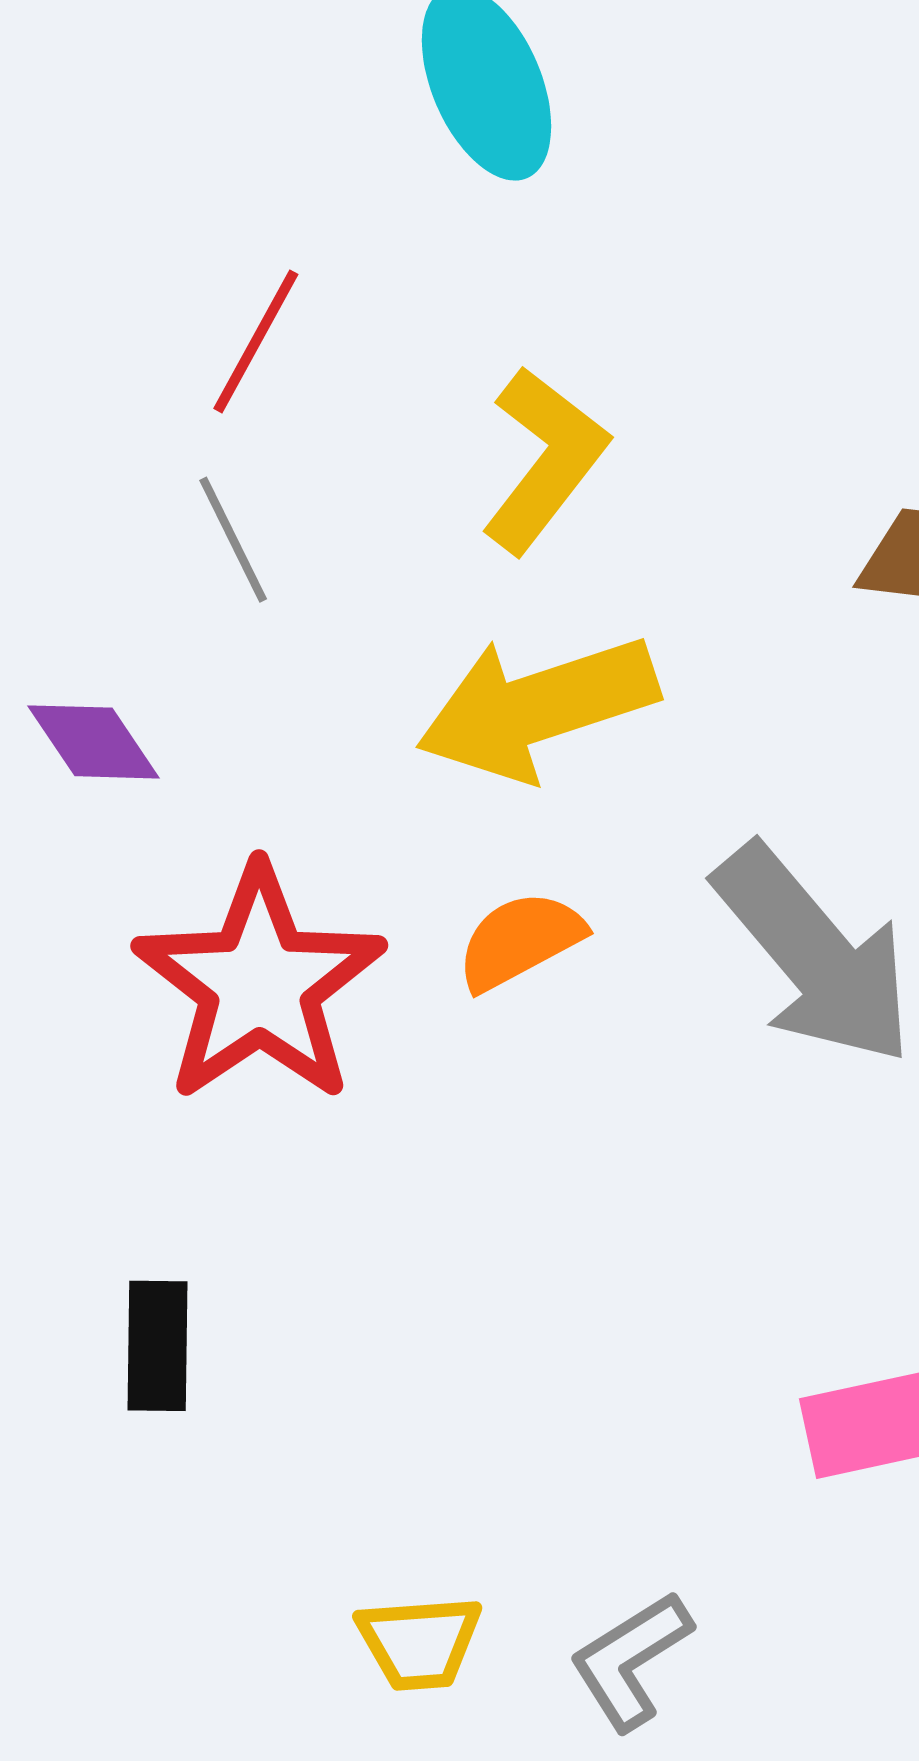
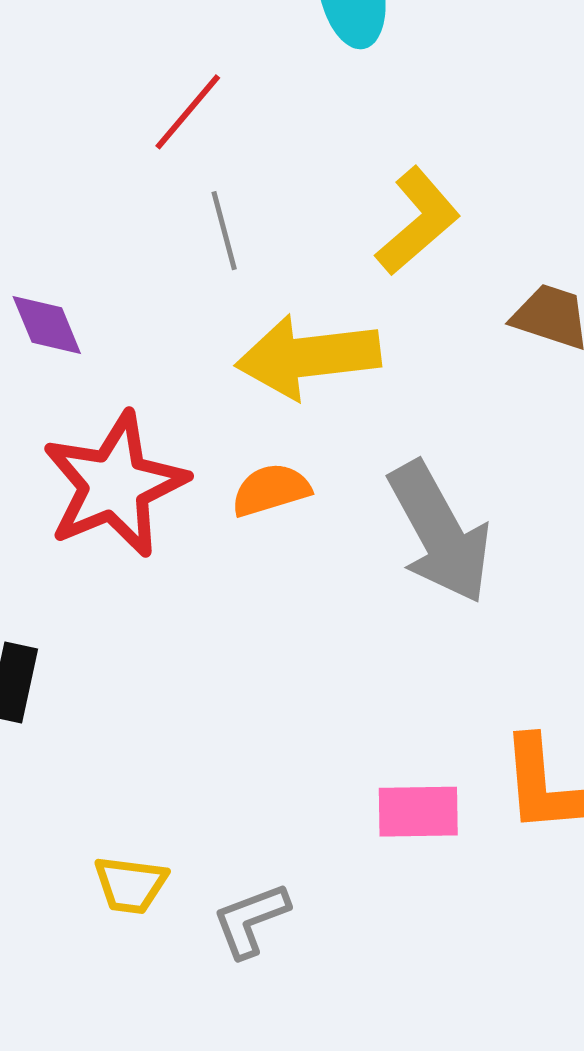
yellow L-shape: (544, 460) -> (418, 221), moved
gray line: (233, 540) -> (224, 231), moved

